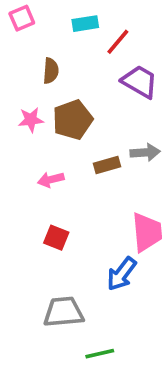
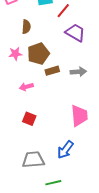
brown rectangle: (107, 165) -> (52, 71), moved
blue arrow: (122, 274) -> (65, 150), moved

